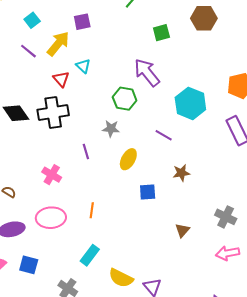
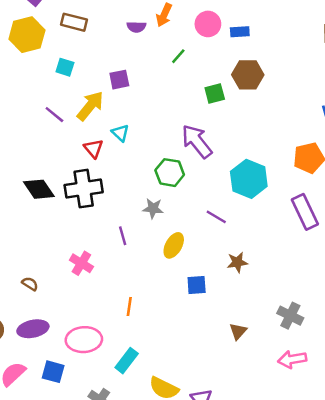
brown hexagon: (204, 18) -> (248, 75), moved
cyan square: (32, 20) -> (65, 67), moved, turned -35
pink ellipse: (51, 218) -> (84, 340), moved

